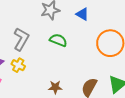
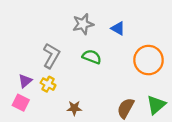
brown star: (55, 87) -> (74, 108), moved

